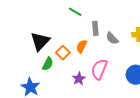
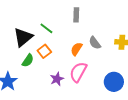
green line: (75, 12) -> (46, 28), moved
gray rectangle: (95, 28) -> (76, 15), moved
orange semicircle: (82, 46) -> (76, 49), moved

